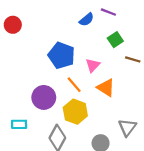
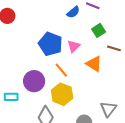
pink triangle: (93, 65) -> (74, 46), moved
orange triangle: (106, 88) -> (94, 64), moved
cyan rectangle: (19, 124) -> (11, 97), moved

